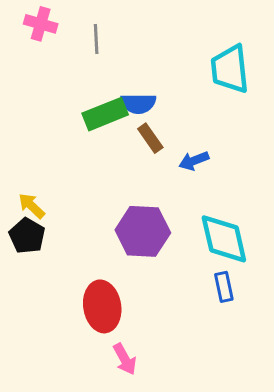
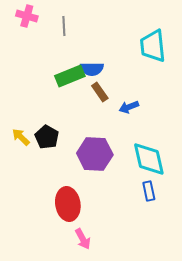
black pentagon: (27, 236) -> (47, 137), moved

